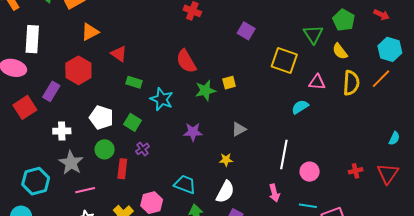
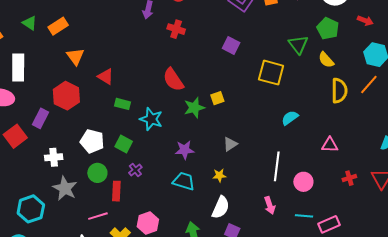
orange triangle: (90, 32) -> (75, 57), turned -36
pink triangle: (317, 82) -> (330, 145), moved
cyan trapezoid: (185, 184) -> (184, 181), moved
pink line: (85, 190) -> (98, 216), moved

